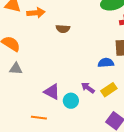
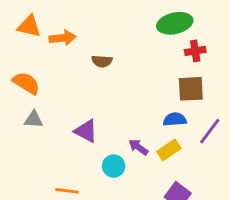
blue semicircle: (106, 63) -> (175, 119), moved
purple triangle: (52, 92) -> (86, 131), moved

